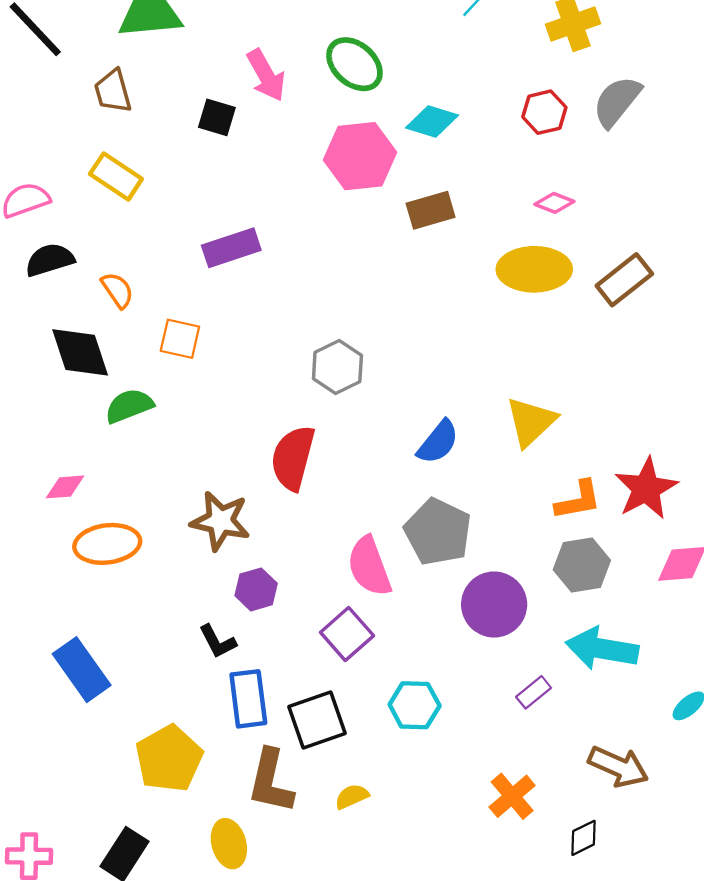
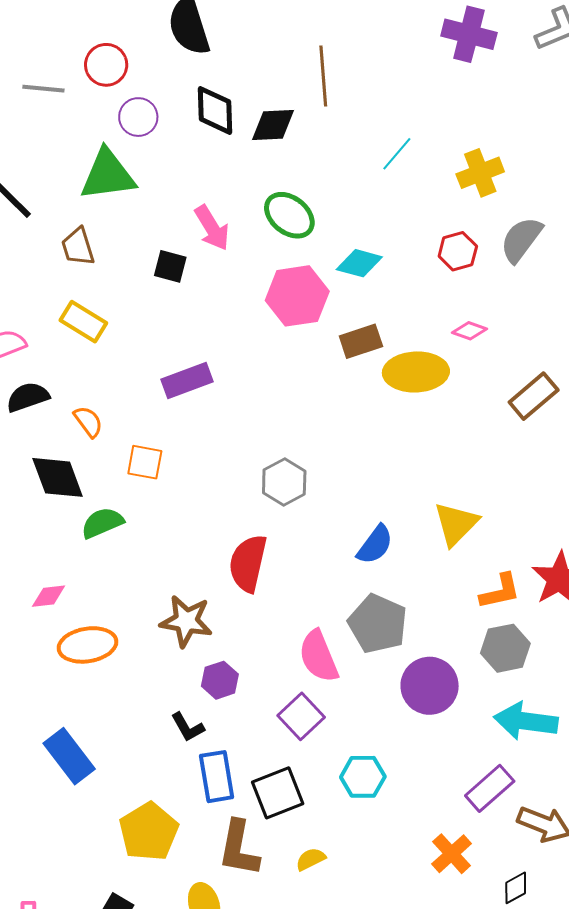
yellow ellipse: (534, 269) -> (416, 372), moved
purple rectangle: (534, 692) -> (490, 788), moved, size x1.6

